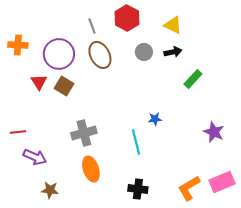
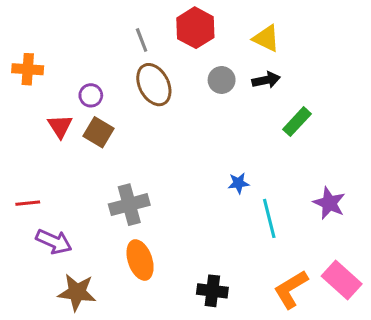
purple circle: (59, 54) -> (91, 95), moved, size x0.5
cyan line: (136, 142) -> (269, 218), moved
pink rectangle: (222, 182) -> (342, 280), turned 65
brown star: (50, 190) -> (77, 292), size x1.4

